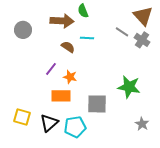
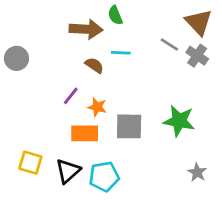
gray circle: (23, 30) -> (16, 58), moved
gray square: (97, 104) -> (129, 126), moved

